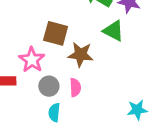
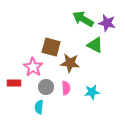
cyan star: (137, 110) -> (92, 92), moved
cyan semicircle: (54, 112) -> (39, 107), moved

